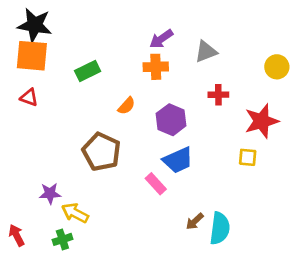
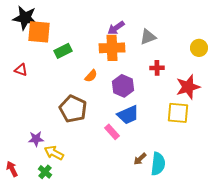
orange square: (32, 56) -> (39, 32), moved
orange cross: (156, 67) -> (112, 48), size x1.4
yellow square: (248, 157) -> (178, 113), size x1.6
green cross: (62, 239) -> (45, 172), turned -32

